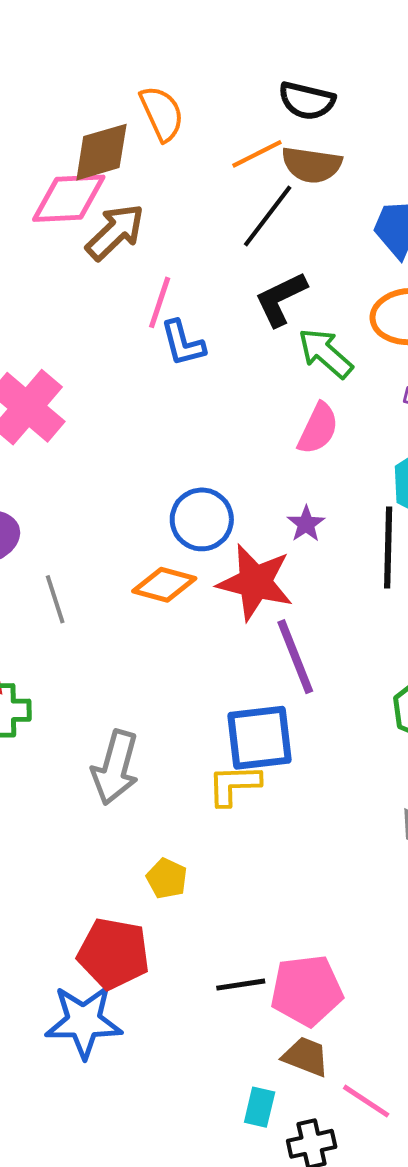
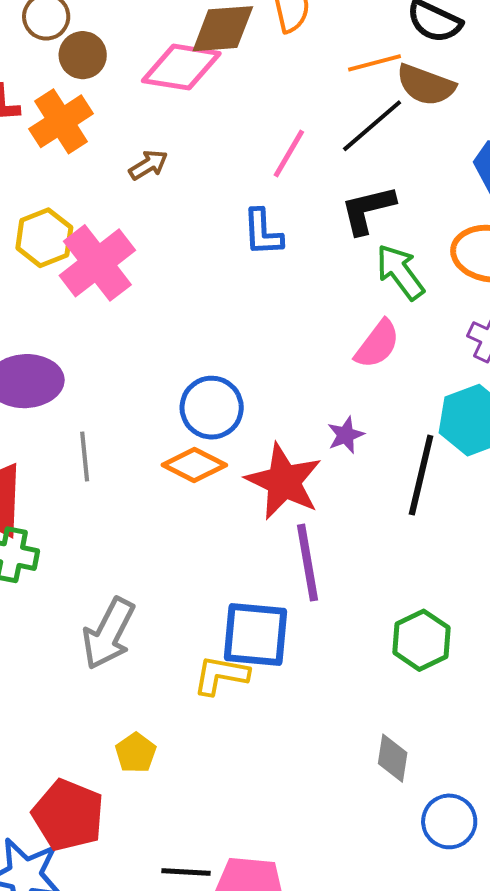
brown arrow: (115, 232) -> (148, 165), moved, size x0.6
pink line: (160, 302) -> (289, 153), moved
blue circle: (202, 519) -> (212, 408), moved

